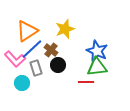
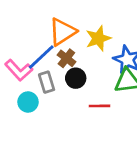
yellow star: (65, 29) -> (98, 38), moved
orange triangle: (27, 31) -> (62, 32), moved
red line: (86, 82) -> (100, 106), moved

